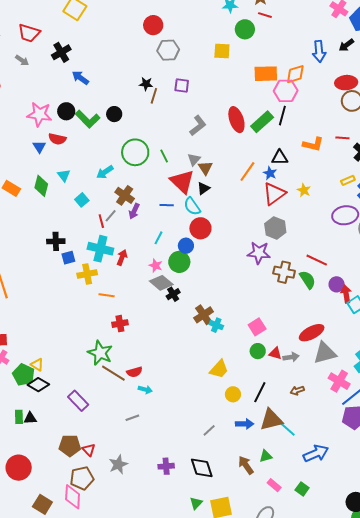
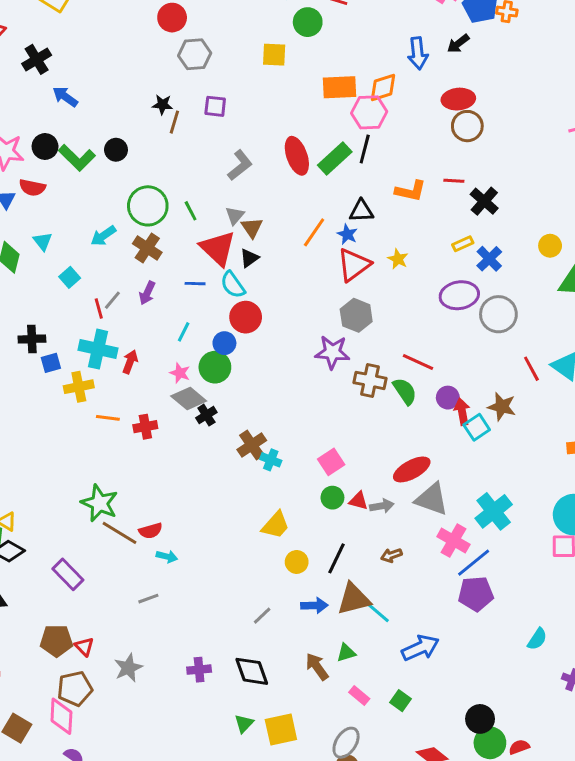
brown cross: (125, 195) -> (147, 248), moved
red cross: (120, 324) -> (145, 427), moved
gray triangle: (325, 353) -> (432, 499), turned 35

